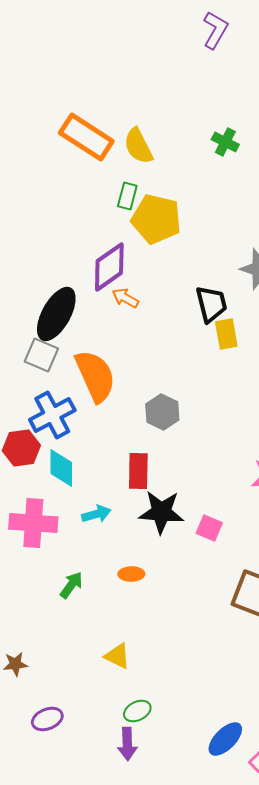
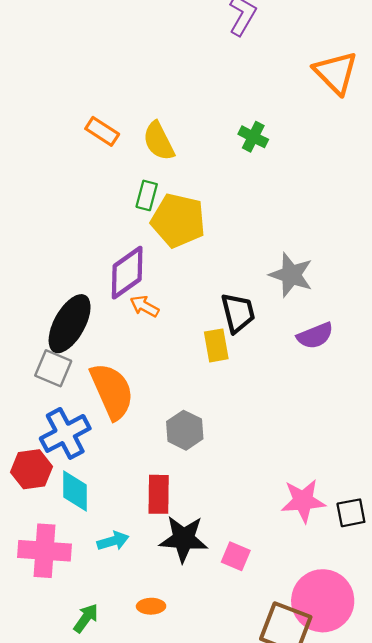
orange rectangle: (86, 137) -> (102, 131), size x0.6
yellow rectangle: (226, 334) -> (216, 345), moved

